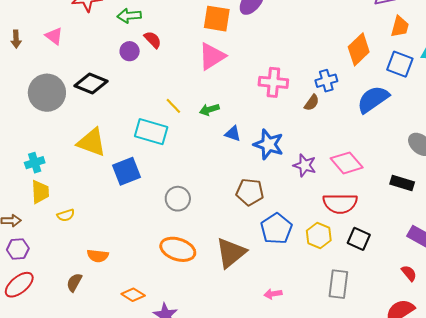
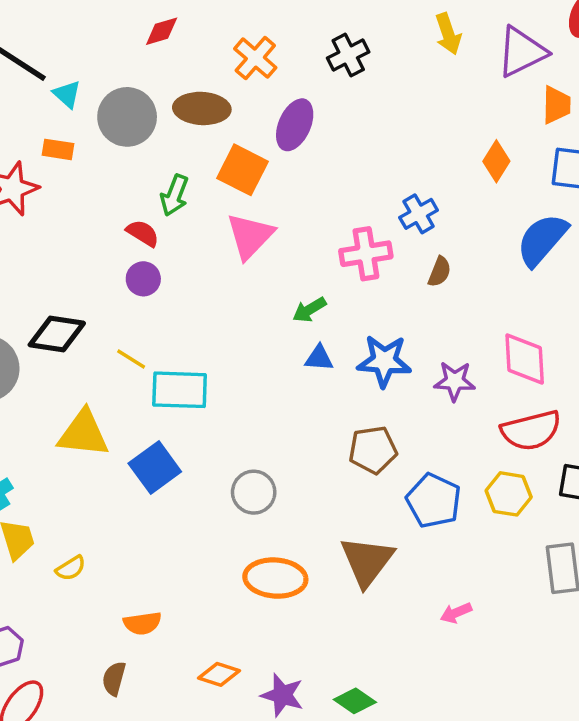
green arrow: (129, 16) -> (174, 195), moved, turned -50
orange square: (217, 19) -> (242, 170), turned 32
orange diamond: (359, 49) -> (496, 161), size x0.7
purple circle: (130, 51) -> (143, 279), moved
blue cross: (326, 81) -> (419, 214), moved
yellow line: (173, 106) -> (131, 359), moved
green arrow: (209, 110) -> (309, 310), moved
pink diamond: (347, 163) -> (525, 359), turned 52

